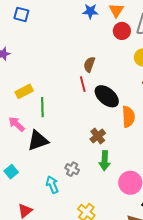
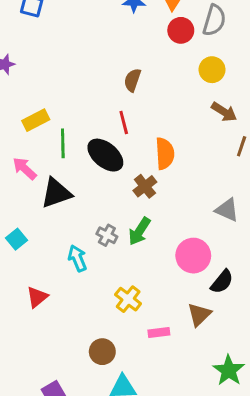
red line: (83, 84) -> (124, 122), moved
black ellipse: (107, 96) -> (105, 155), moved
orange semicircle: (128, 117) -> (165, 154), moved
green arrow: (105, 161) -> (139, 231), moved, turned 30

